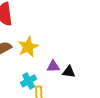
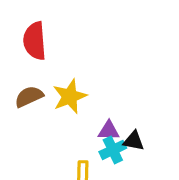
cyan cross: (29, 81) -> (113, 150), moved

